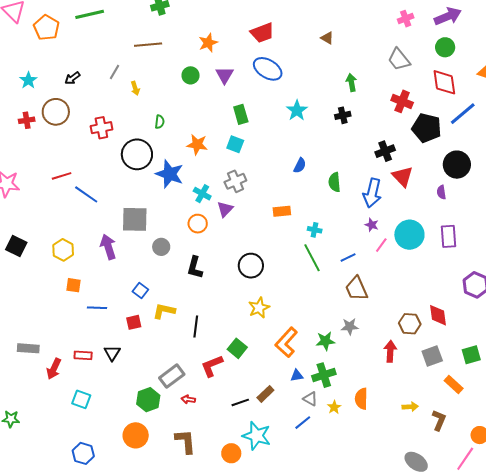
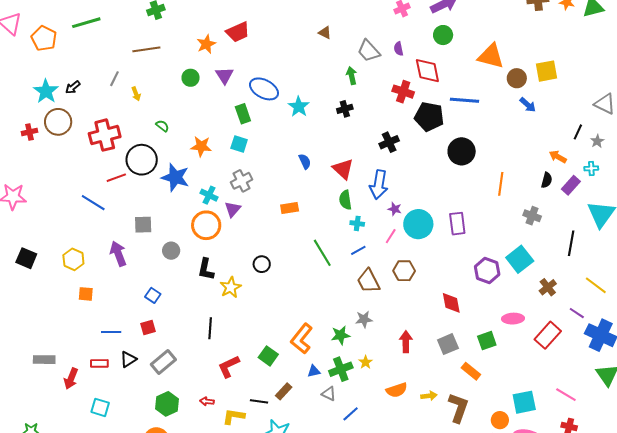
red trapezoid: (262, 33) -> (238, 32), moved
gray trapezoid: (399, 59) -> (369, 51), moved
blue ellipse: (268, 69) -> (264, 89), moved
cyan star: (28, 80) -> (46, 91), moved, size x1.4
red diamond: (444, 82) -> (427, 71), moved
blue line: (463, 114) -> (465, 100), turned 48
green semicircle: (160, 122) -> (162, 126), turned -56
red cross: (101, 128) -> (105, 135), size x1.4
blue semicircle: (300, 166) -> (305, 161), turned -49
red line: (62, 176) -> (116, 178), moved
red triangle: (403, 176) -> (343, 169), moved
green semicircle: (334, 182) -> (345, 200), moved
purple semicircle: (441, 192) -> (399, 49), moved
gray square: (135, 219) -> (143, 225), size x0.7
orange circle: (198, 224) -> (206, 225), size x1.5
purple star: (372, 225) -> (395, 209), moved
cyan cross: (315, 230) -> (357, 223), moved
black circle: (251, 266) -> (262, 264), size x0.7
blue line: (97, 308) -> (111, 332), moved
yellow star: (259, 308) -> (231, 287), moved
yellow L-shape: (164, 311) -> (234, 416), moved
brown hexagon: (410, 324) -> (404, 271), moved
green square: (237, 348) -> (268, 356), moved
black triangle: (112, 353) -> (128, 359), turned 30
gray rectangle: (172, 376) -> (163, 362), moved
orange semicircle: (361, 399) -> (397, 390), moved, turned -105
black line: (240, 402) -> (259, 401), turned 30
yellow star: (334, 407) -> (366, 362), moved
brown L-shape: (439, 420) -> (458, 408), size x1.4
blue line: (303, 423) -> (351, 414), moved

